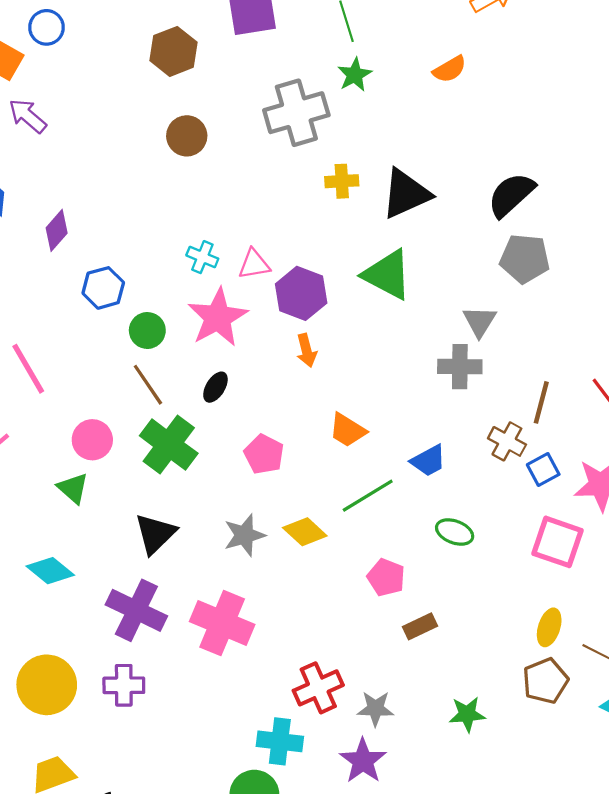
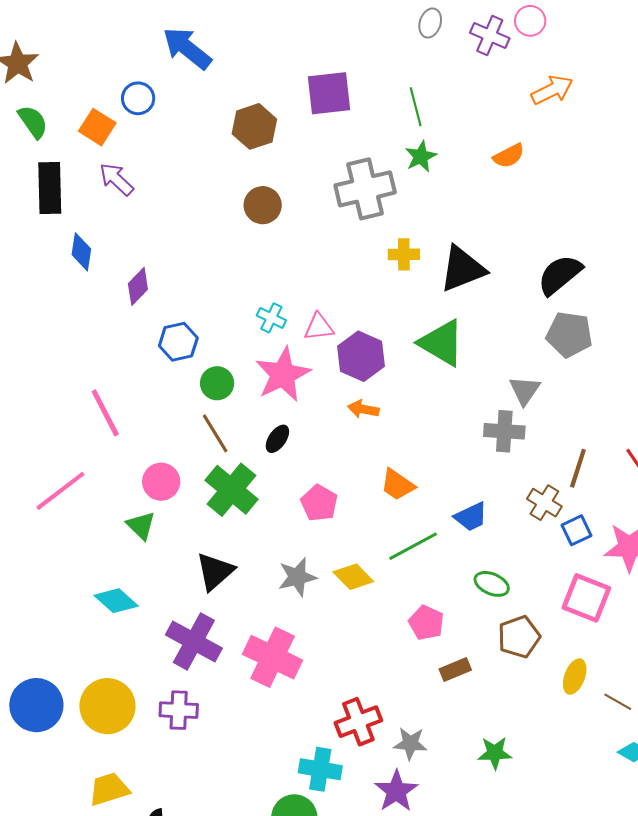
orange arrow: (306, 350) -> (363, 409), turned 112
brown pentagon: (545, 681) -> (519, 637), moved

